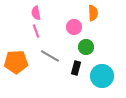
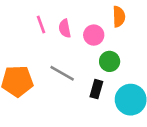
pink semicircle: (36, 13) -> (65, 28), moved
pink line: (36, 31) -> (41, 24), moved

